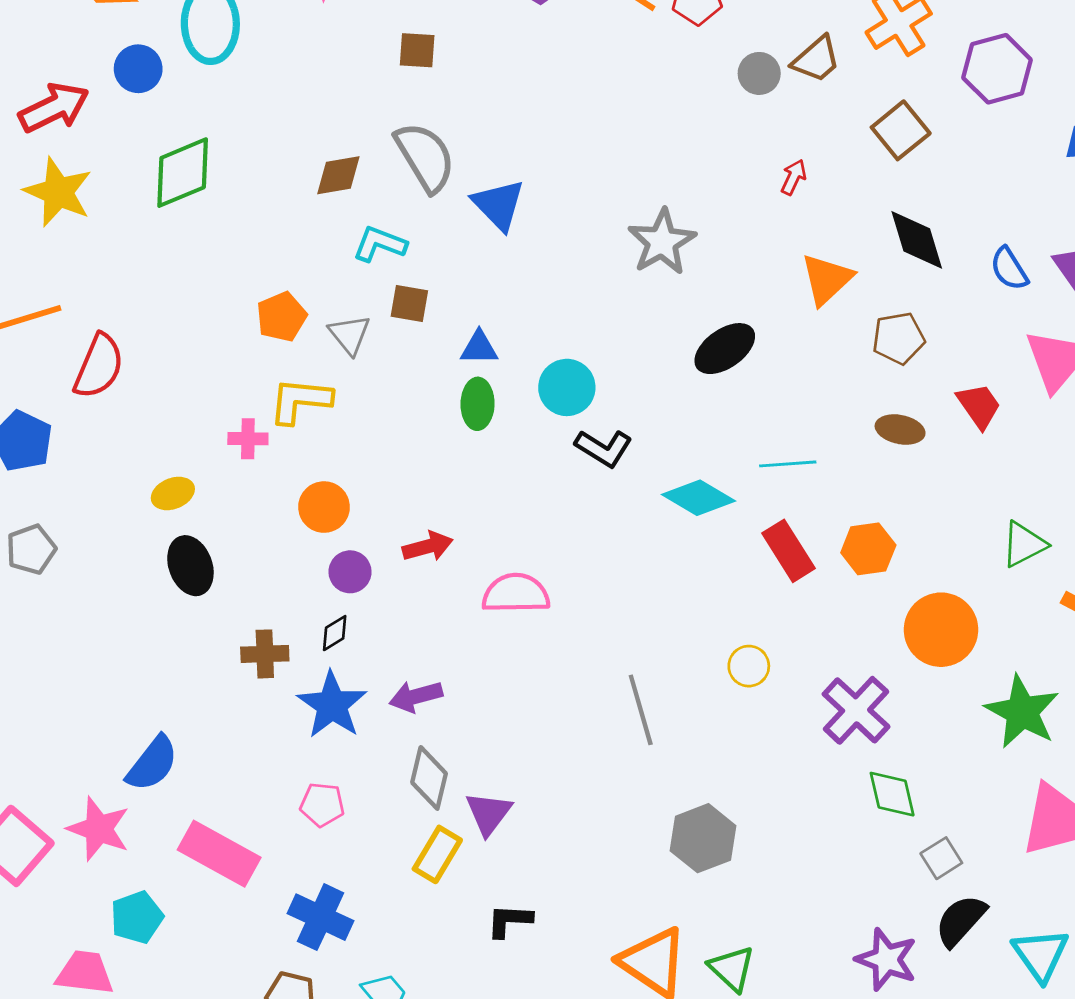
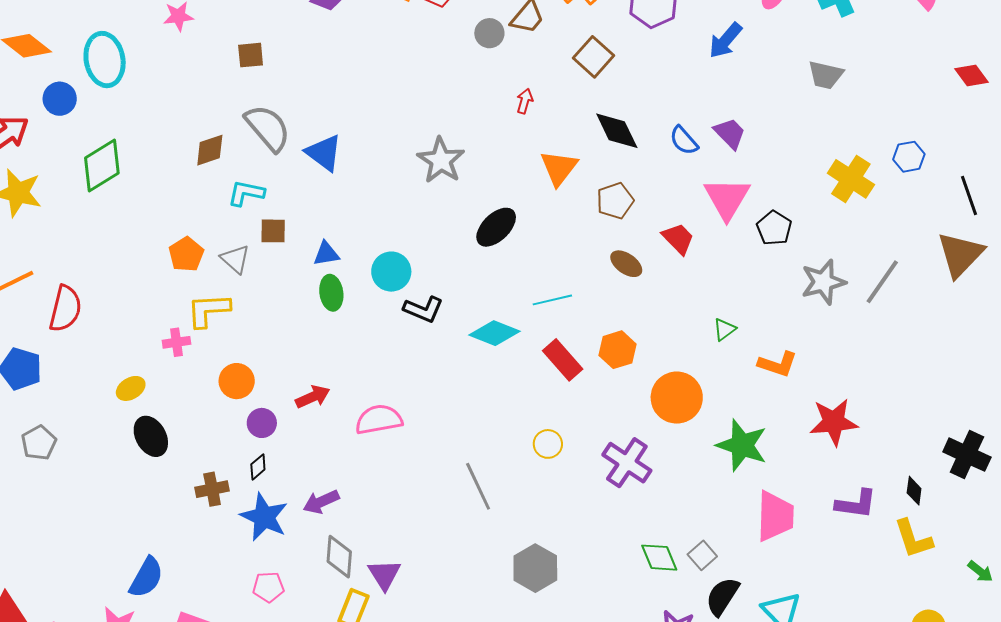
brown ellipse: (900, 430) -> (626, 264), turned 32
green triangle: (1024, 544) -> (724, 329), size x0.7
green diamond: (892, 794) -> (659, 558), moved

